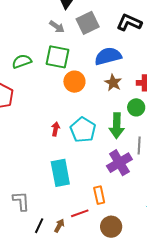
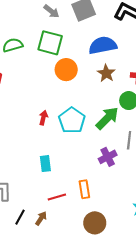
green arrow: (117, 126) -> (107, 118), turned -140
purple cross: (119, 163) -> (108, 157), size x0.7
cyan rectangle: (60, 173) -> (45, 164), size x0.6
red line: (80, 213) -> (57, 197), moved

